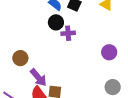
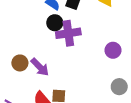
purple cross: (68, 33) -> (68, 33), size x1.6
purple arrow: (38, 77) -> (40, 67), moved

